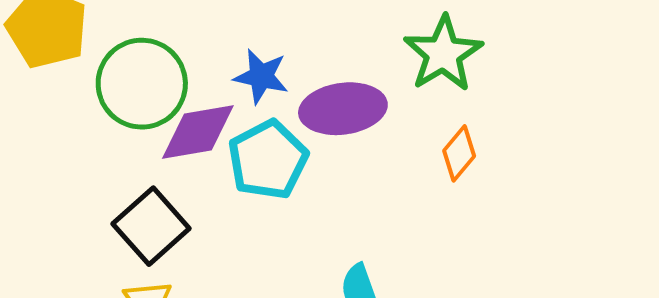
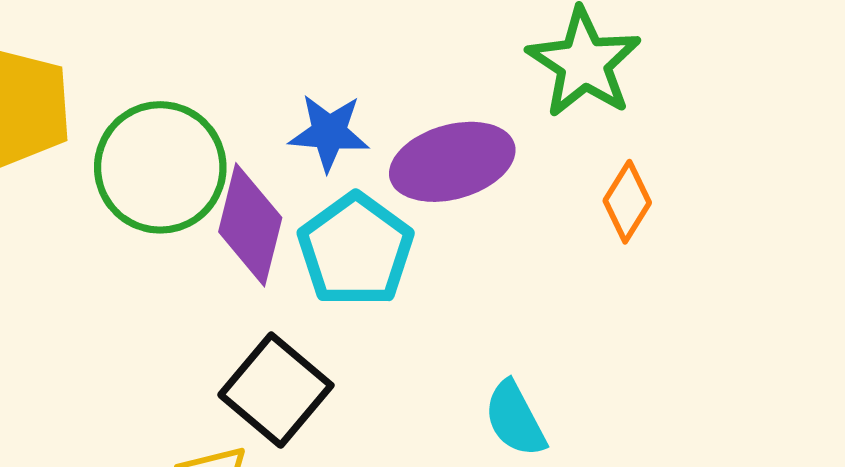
purple diamond: (198, 132) -> (250, 225), turned -58
black square: (151, 226) -> (276, 390), moved

